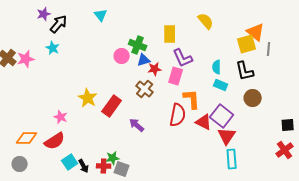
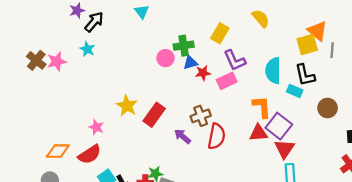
yellow rectangle: (170, 34) -> (220, 33), turned 30
green cross: (138, 45) -> (184, 46), turned -30
cyan semicircle: (217, 67) -> (273, 71), size x1.6
pink rectangle: (176, 76) -> (227, 81), turned 48
cyan rectangle: (221, 85) -> (295, 91), moved
brown cross: (145, 89) -> (201, 116), moved, turned 30
brown circle: (253, 98) -> (328, 108), moved
orange L-shape: (192, 99) -> (262, 107), moved
red semicircle: (178, 115) -> (216, 136), moved
red triangle: (204, 122) -> (258, 133), turned -30

